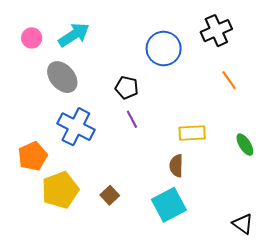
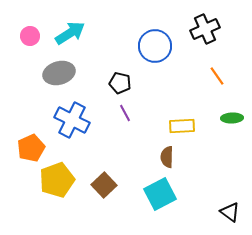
gray ellipse: (62, 77) -> (59, 73), turned -64
green ellipse: (245, 145) -> (232, 118), moved, turned -60
brown square: (110, 195) -> (104, 185), size x1.4

